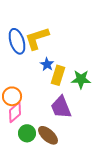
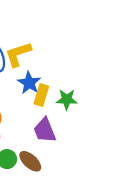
blue star: (47, 64) -> (29, 83), size x1.5

